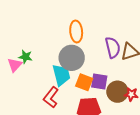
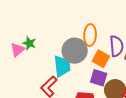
orange ellipse: (76, 32) -> (90, 35), moved
orange square: (84, 82) -> (101, 59), moved

